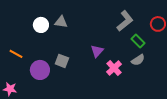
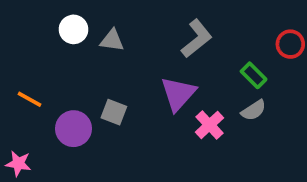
gray L-shape: (125, 21) -> (197, 39), moved
white circle: (41, 25) -> (73, 29), moved
purple triangle: (97, 51) -> (178, 94), size x1.5

